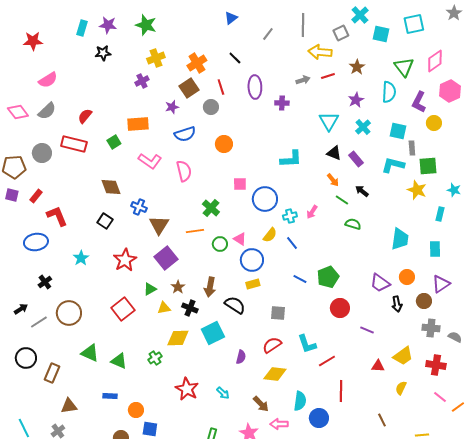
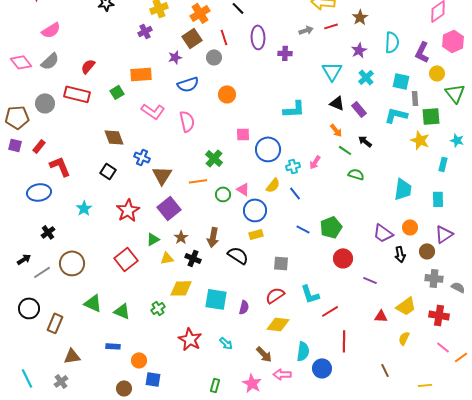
green triangle: (404, 67) -> (455, 93), moved
cyan square: (213, 333) -> (216, 299), moved, turned 35

